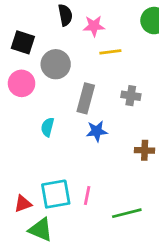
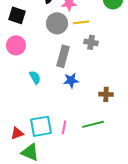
gray circle: (56, 64) -> (57, 23), moved
gray cross: (131, 96) -> (91, 42), moved
cyan semicircle: (47, 127) -> (35, 77), turned 136
green line: (127, 213) -> (93, 124), moved

